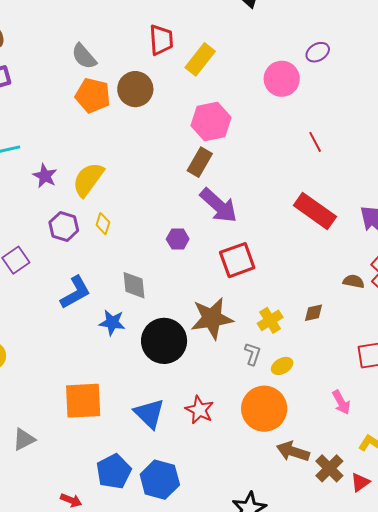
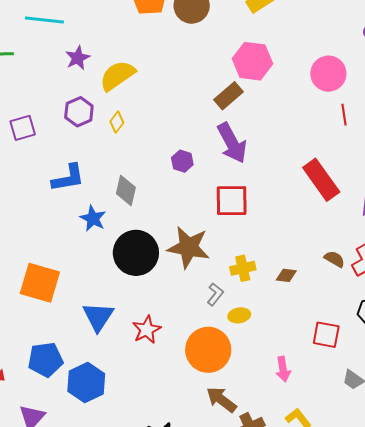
pink circle: (282, 79) -> (328, 74), moved

